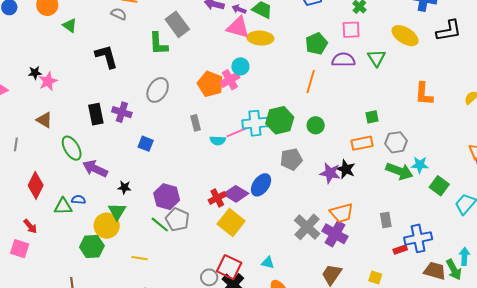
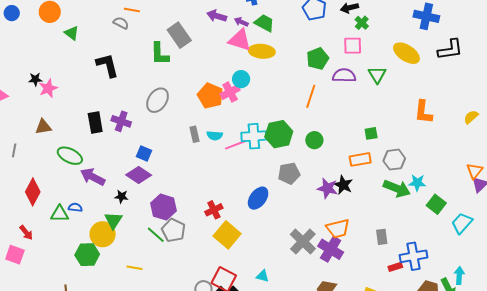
brown triangle: (44, 120) -> (43, 127), turned -42
cyan semicircle: (218, 141) -> (215, 136), moved
green ellipse: (72, 148) -> (70, 156), turned -35
purple diamond: (236, 194) -> (139, 175), moved

